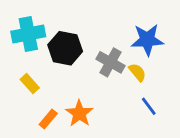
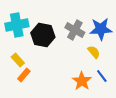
gray cross: (110, 62) -> (75, 30), moved
orange star: (79, 113) -> (82, 81), moved
orange rectangle: (48, 119) -> (24, 75), moved

